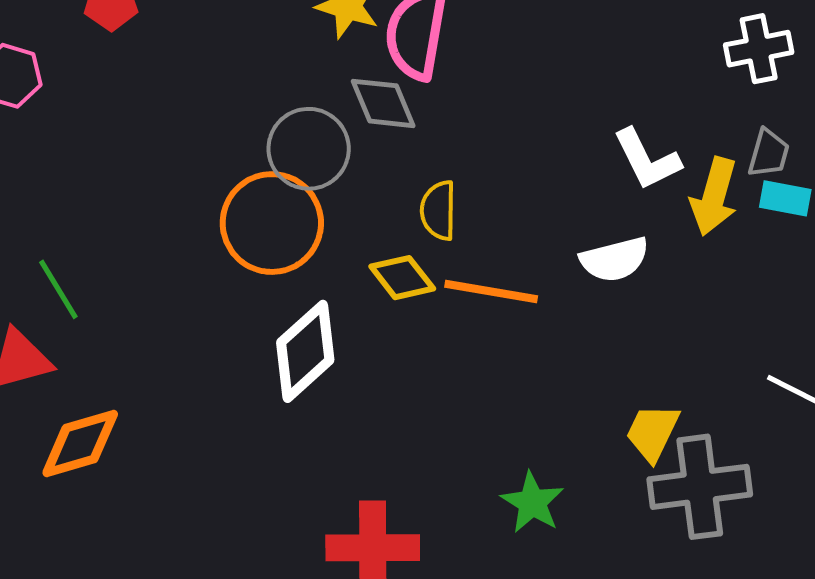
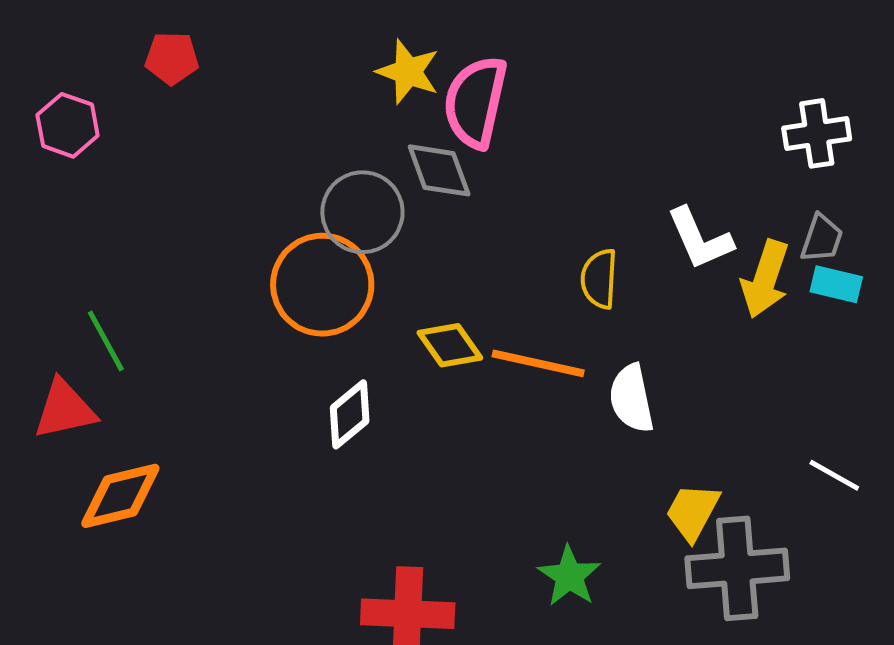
yellow semicircle: (438, 210) -> (599, 279), moved
white semicircle: (614, 259) -> (631, 398), moved, turned 90
white diamond: (305, 351) -> (350, 414), size x0.7

